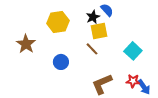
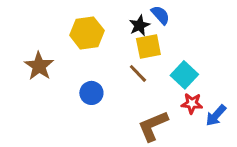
cyan square: (133, 51) -> (184, 75), moved
red star: (133, 81) -> (192, 103), moved
blue arrow: (144, 87) -> (216, 115), moved, turned 77

